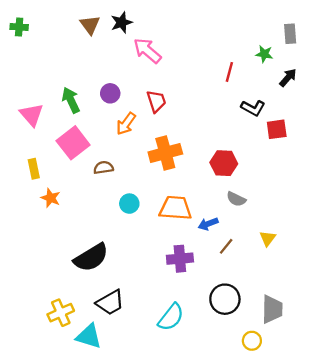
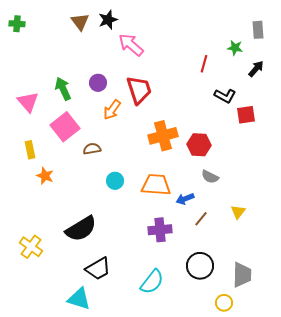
red trapezoid: (156, 101) -> (139, 90), size x1.4
orange cross: (165, 153) -> (163, 136), moved
yellow cross: (61, 313) -> (31, 247), moved, turned -30

